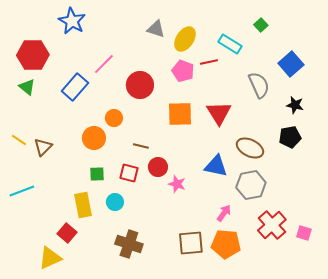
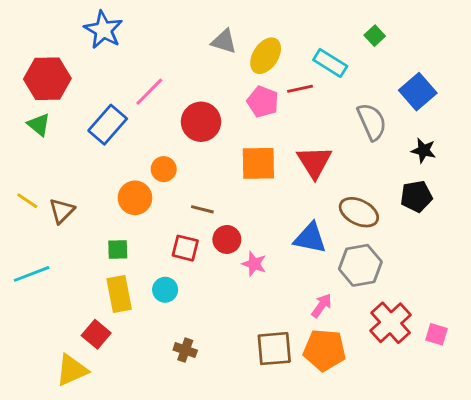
green square: (97, 174) -> (118, 250), moved
brown cross: (129, 244) -> (185, 350), size x0.6

